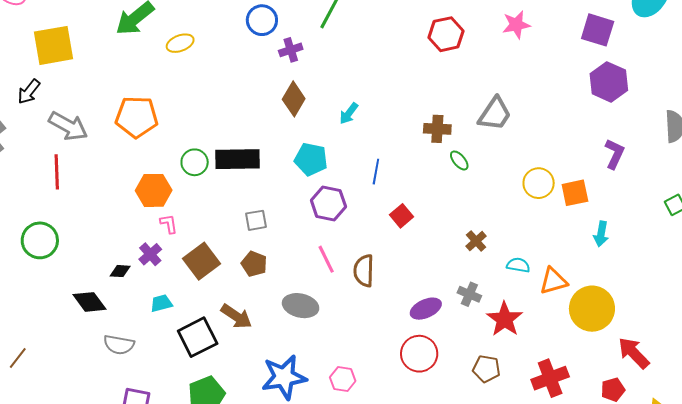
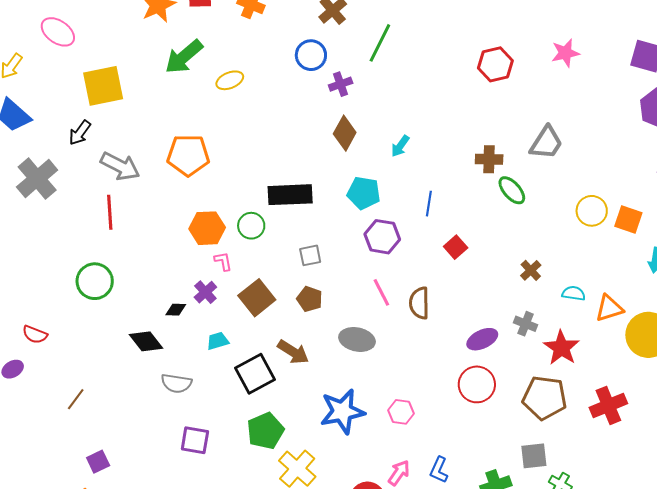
green ellipse: (459, 160) -> (512, 190), size x1.4
green circle: (195, 162) -> (251, 226), moved
orange square: (575, 193) -> (628, 220), turned 32
brown pentagon: (486, 369) -> (545, 398), size x1.6

